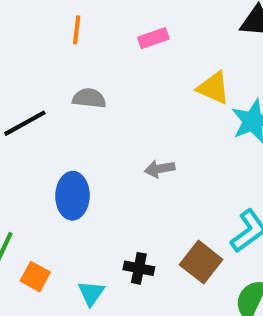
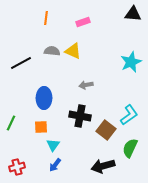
yellow triangle: (213, 88) -> (73, 51), moved
black cross: (139, 268) -> (80, 116), moved, size x1.5
orange square: (35, 277) -> (41, 127), moved, turned -32

